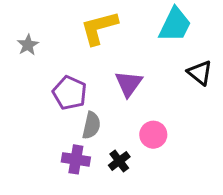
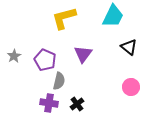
gray star: (28, 45) -> (14, 56), moved
pink circle: (153, 135) -> (131, 87), moved

